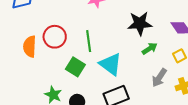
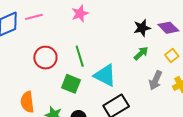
black star: (140, 23) -> (142, 28), moved, size x0.7
orange semicircle: (30, 47) -> (27, 102), moved

